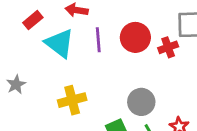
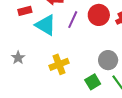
red rectangle: (33, 20) -> (25, 11), turned 32
purple line: (98, 40) -> (73, 20), turned 36

